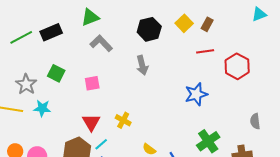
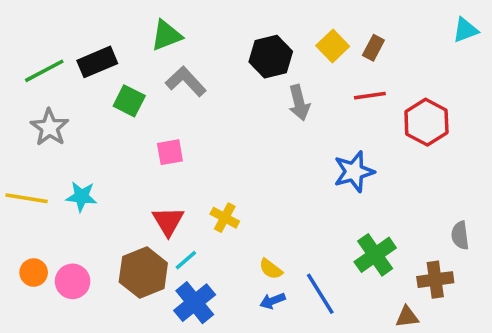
gray arrow: (142, 65) -> (299, 103), moved
green square: (56, 73) -> (129, 101), moved
gray star: (26, 84) -> (50, 127), moved
gray semicircle: (255, 121) -> (460, 235), moved

